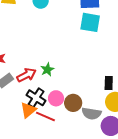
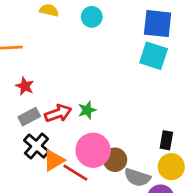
black cross: (36, 98) -> (36, 146), moved
pink circle: (56, 98) -> (93, 150), size x1.6

